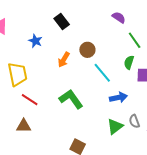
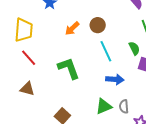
green semicircle: (129, 62) -> (134, 48), turned 120
brown triangle: (24, 126) -> (27, 89), moved

